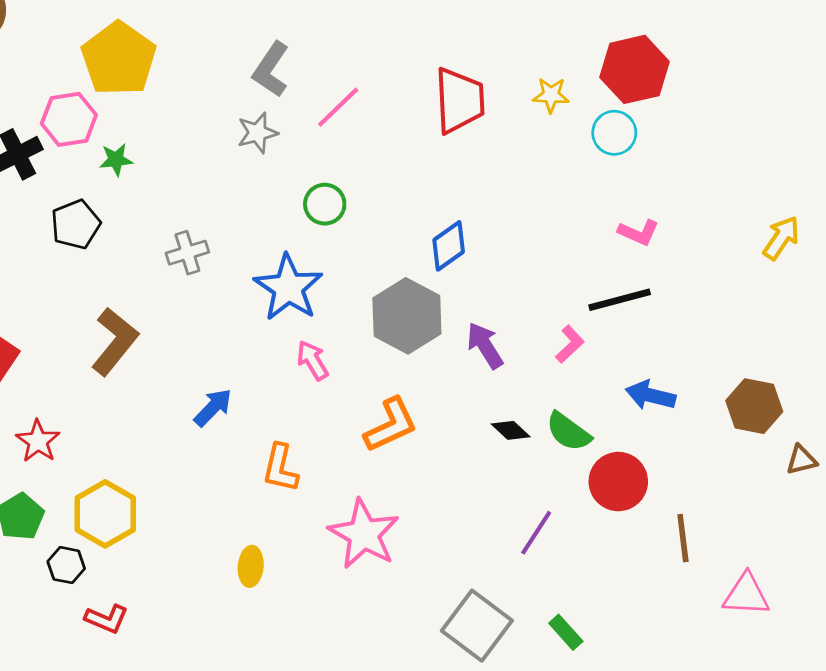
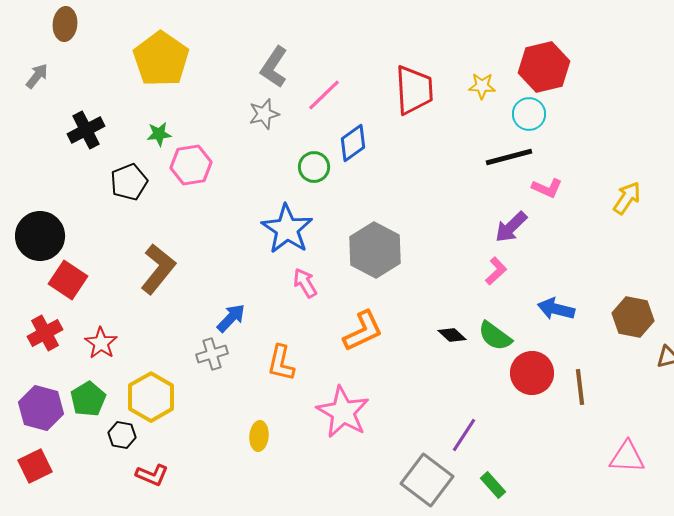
pink hexagon: (69, 119) -> (191, 165), moved
yellow arrow: (781, 238) -> (627, 198), moved
blue diamond: (449, 246) -> (353, 143), moved
gray cross: (187, 253) -> (212, 354), moved
black line: (620, 300) -> (509, 157), moved
purple arrow: (485, 346) -> (511, 227), moved, turned -102
purple line: (536, 533) -> (464, 435), moved
brown line: (683, 538) -> (580, 387), moved

